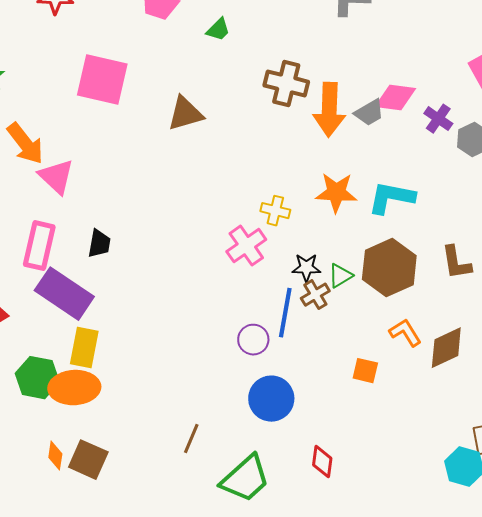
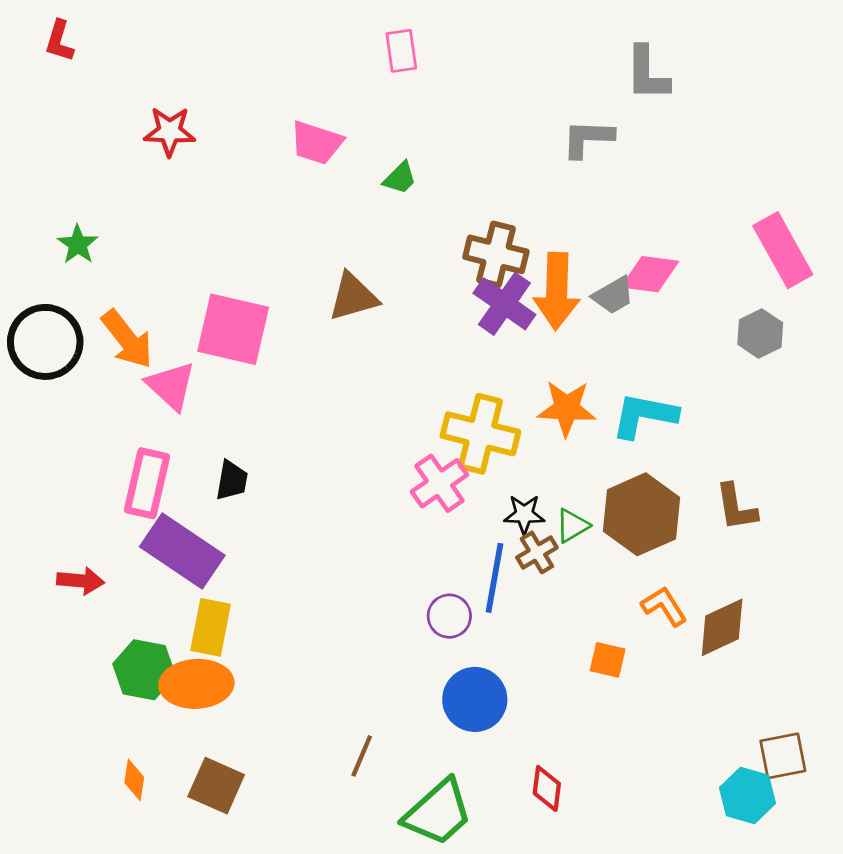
pink square: (102, 80) -> (233, 329), moved
purple cross: (438, 119) -> (504, 304), moved, size x1.5
yellow cross: (275, 211) -> (480, 434), size x1.8
orange diamond: (55, 456) -> (134, 780), moved

